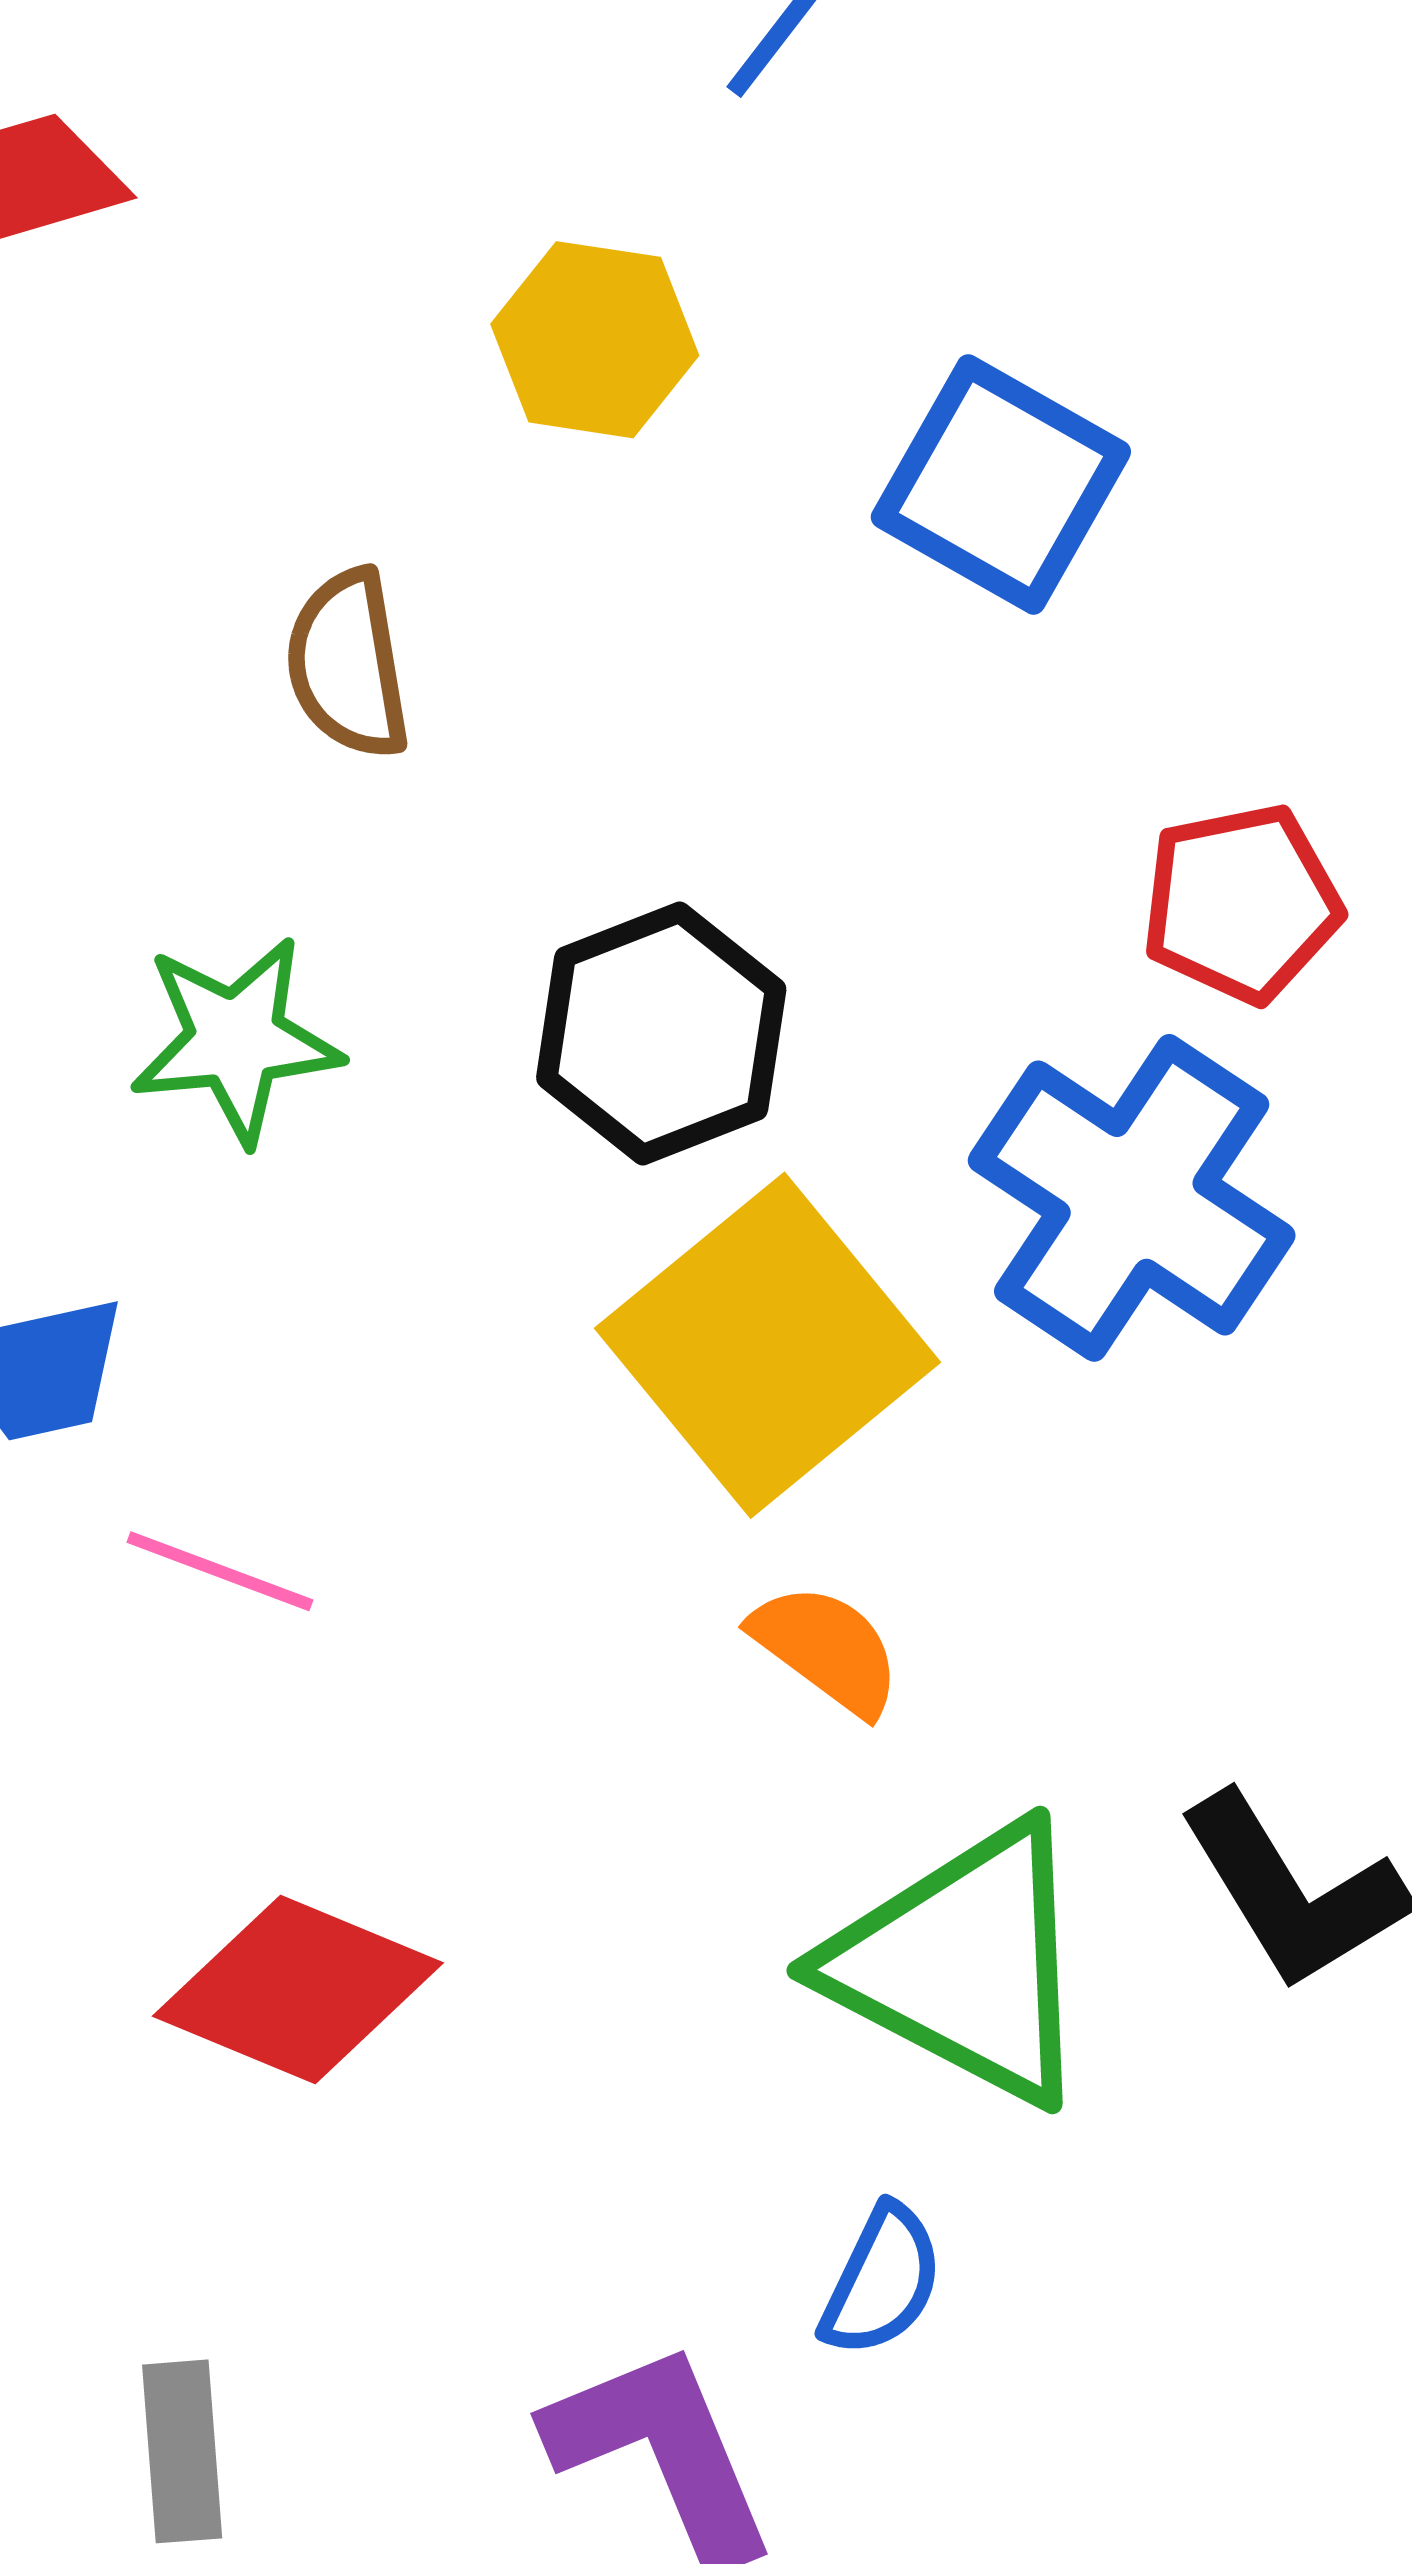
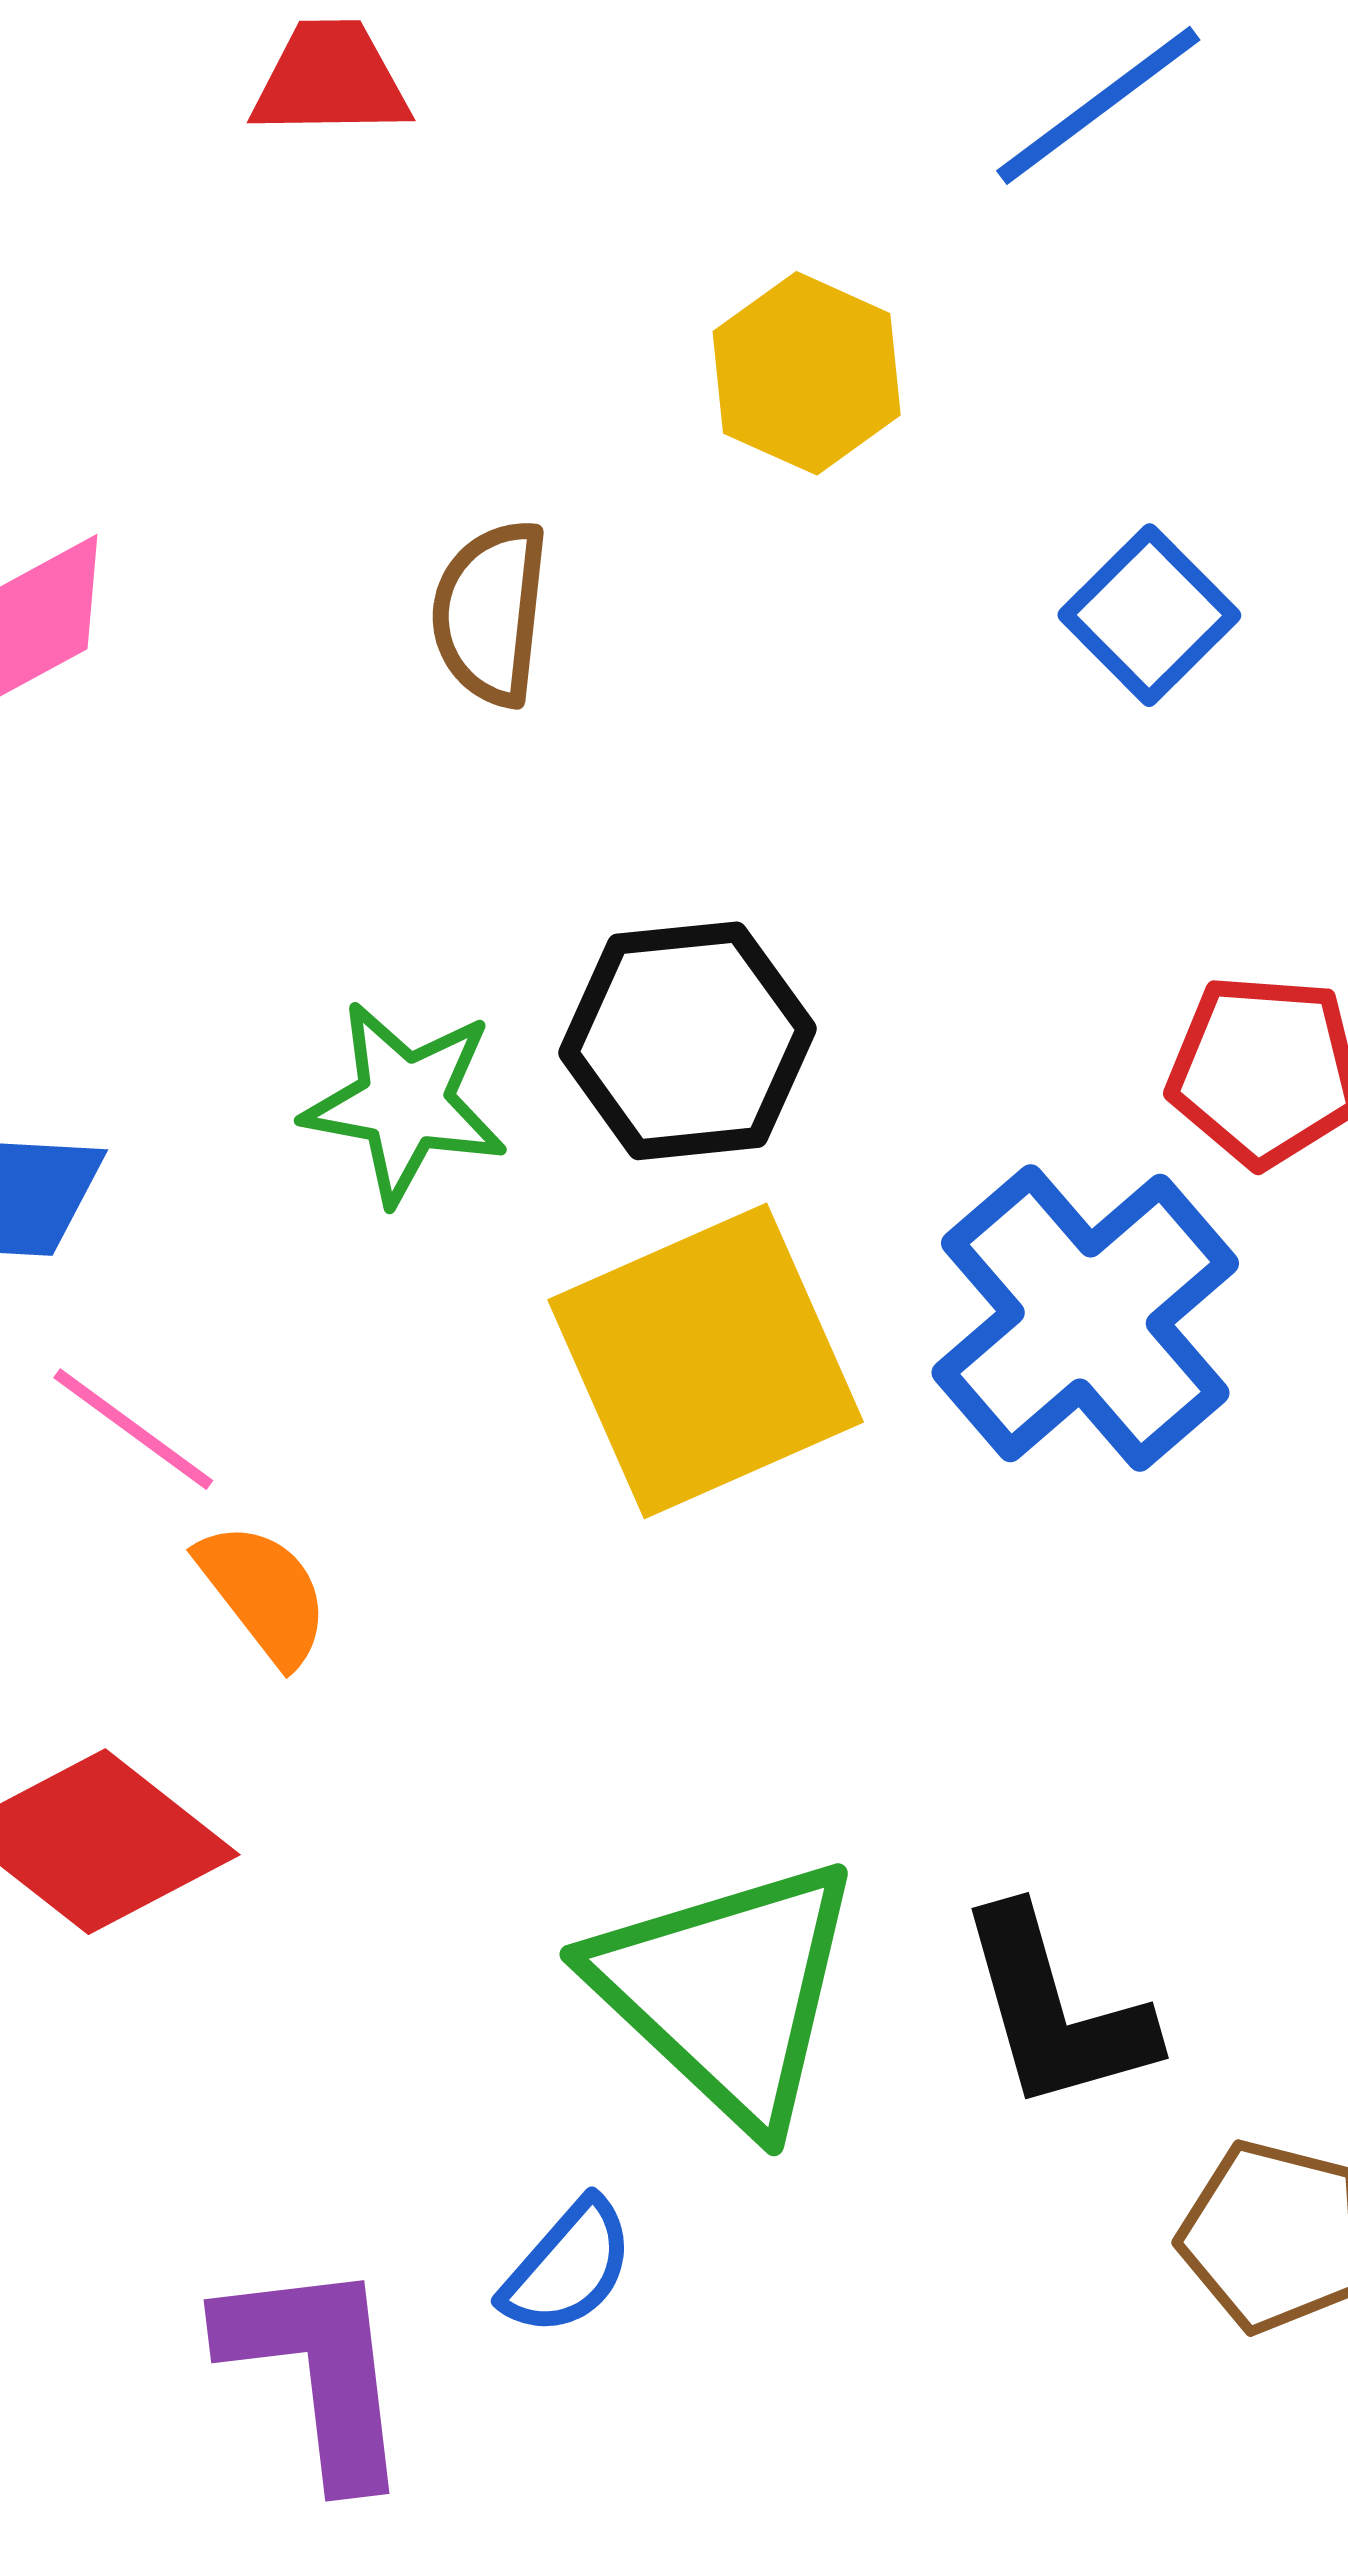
blue square: (1001, 484) -> (1149, 615), size x0.7
green star: (236, 1040) -> (405, 1102), moved
orange semicircle: (826, 1649) -> (264, 1593), moved

